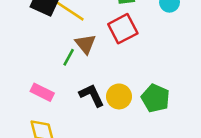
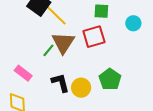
brown triangle: (85, 44) -> (63, 43), size x1.4
green pentagon: (155, 98) -> (110, 79), moved

